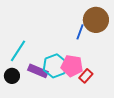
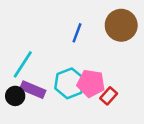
blue line: (80, 32) -> (77, 33), moved
purple rectangle: (38, 71) -> (33, 90), moved

